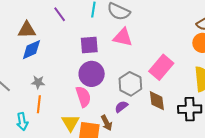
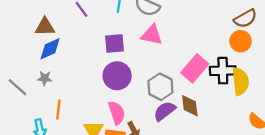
gray star: (38, 82) -> (45, 78), moved
pink semicircle: (83, 97) -> (117, 113), moved
purple semicircle: (121, 107) -> (165, 111), moved, size x1.5
black cross: (190, 109) -> (223, 71), moved

